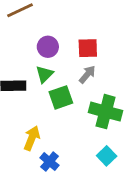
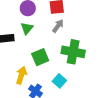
green square: (61, 97) -> (40, 57), moved
cyan square: (107, 156) -> (59, 81), moved

